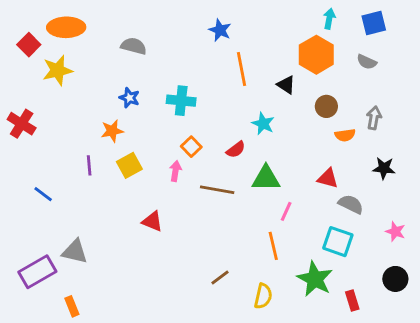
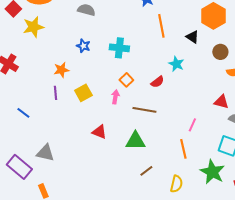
orange star: (112, 131) -> (61, 70), moved
green triangle: (266, 178) -> (135, 141), moved
purple rectangle: (37, 272) -> (19, 167), turned 70

